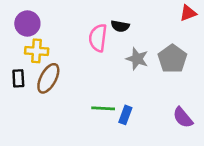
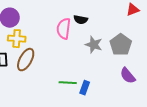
purple semicircle: (183, 118) -> (128, 76), moved

